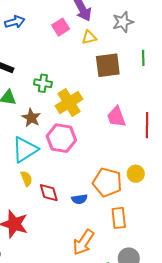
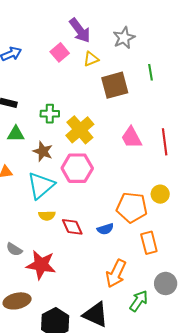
yellow semicircle: (26, 179) -> (47, 216), turned 119

